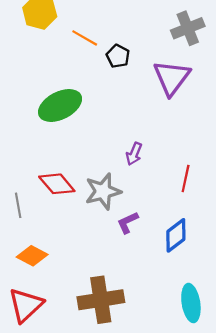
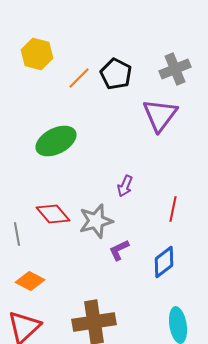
orange line: (85, 38) -> (79, 78), turned -75
black pentagon: (118, 56) -> (116, 74), moved, size x1.4

